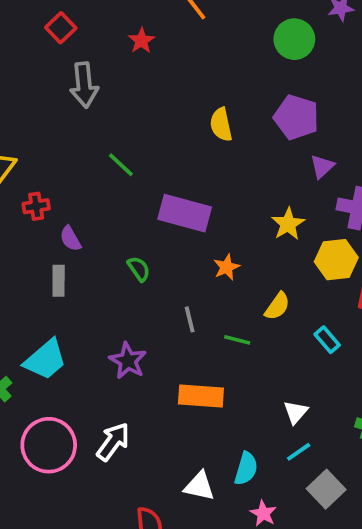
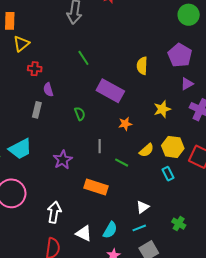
yellow semicircle: (221, 125) -> (142, 66), moved
yellow hexagon: (336, 260) -> (173, 147), moved
white arrow: (113, 442) -> (54, 212), moved, turned -40

